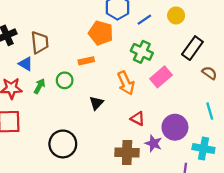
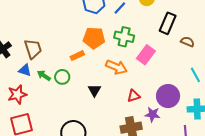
orange pentagon: (101, 33) -> (94, 38), moved
orange arrow: (126, 83) -> (116, 67), turned -30
green arrow: (40, 86) -> (44, 76), moved, turned -72
red triangle: (138, 119) -> (134, 96), turned -32

